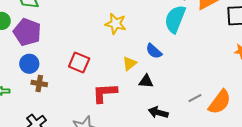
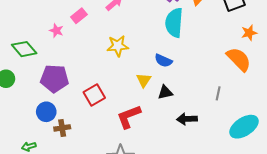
purple pentagon: (27, 32) -> (54, 78), moved
red square: (79, 63) -> (94, 95), turned -35
gray line: (195, 98) -> (218, 93), turned -32
orange semicircle: (220, 102) -> (239, 59), moved, turned -64

